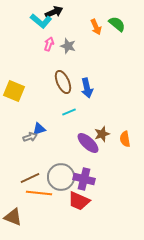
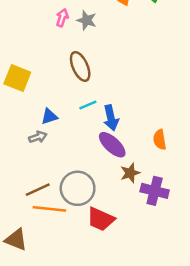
blue arrow: (87, 88) -> (111, 118), moved
blue triangle: (39, 129) -> (49, 116), moved
brown star: (102, 134) -> (130, 173), moved
purple cross: (84, 179) -> (155, 191), moved

